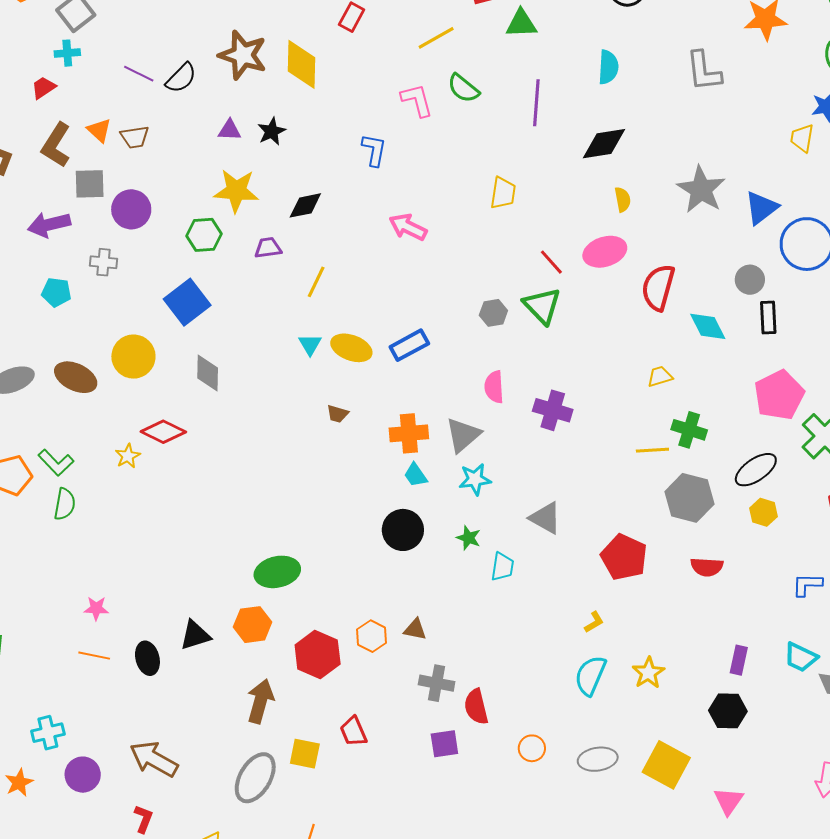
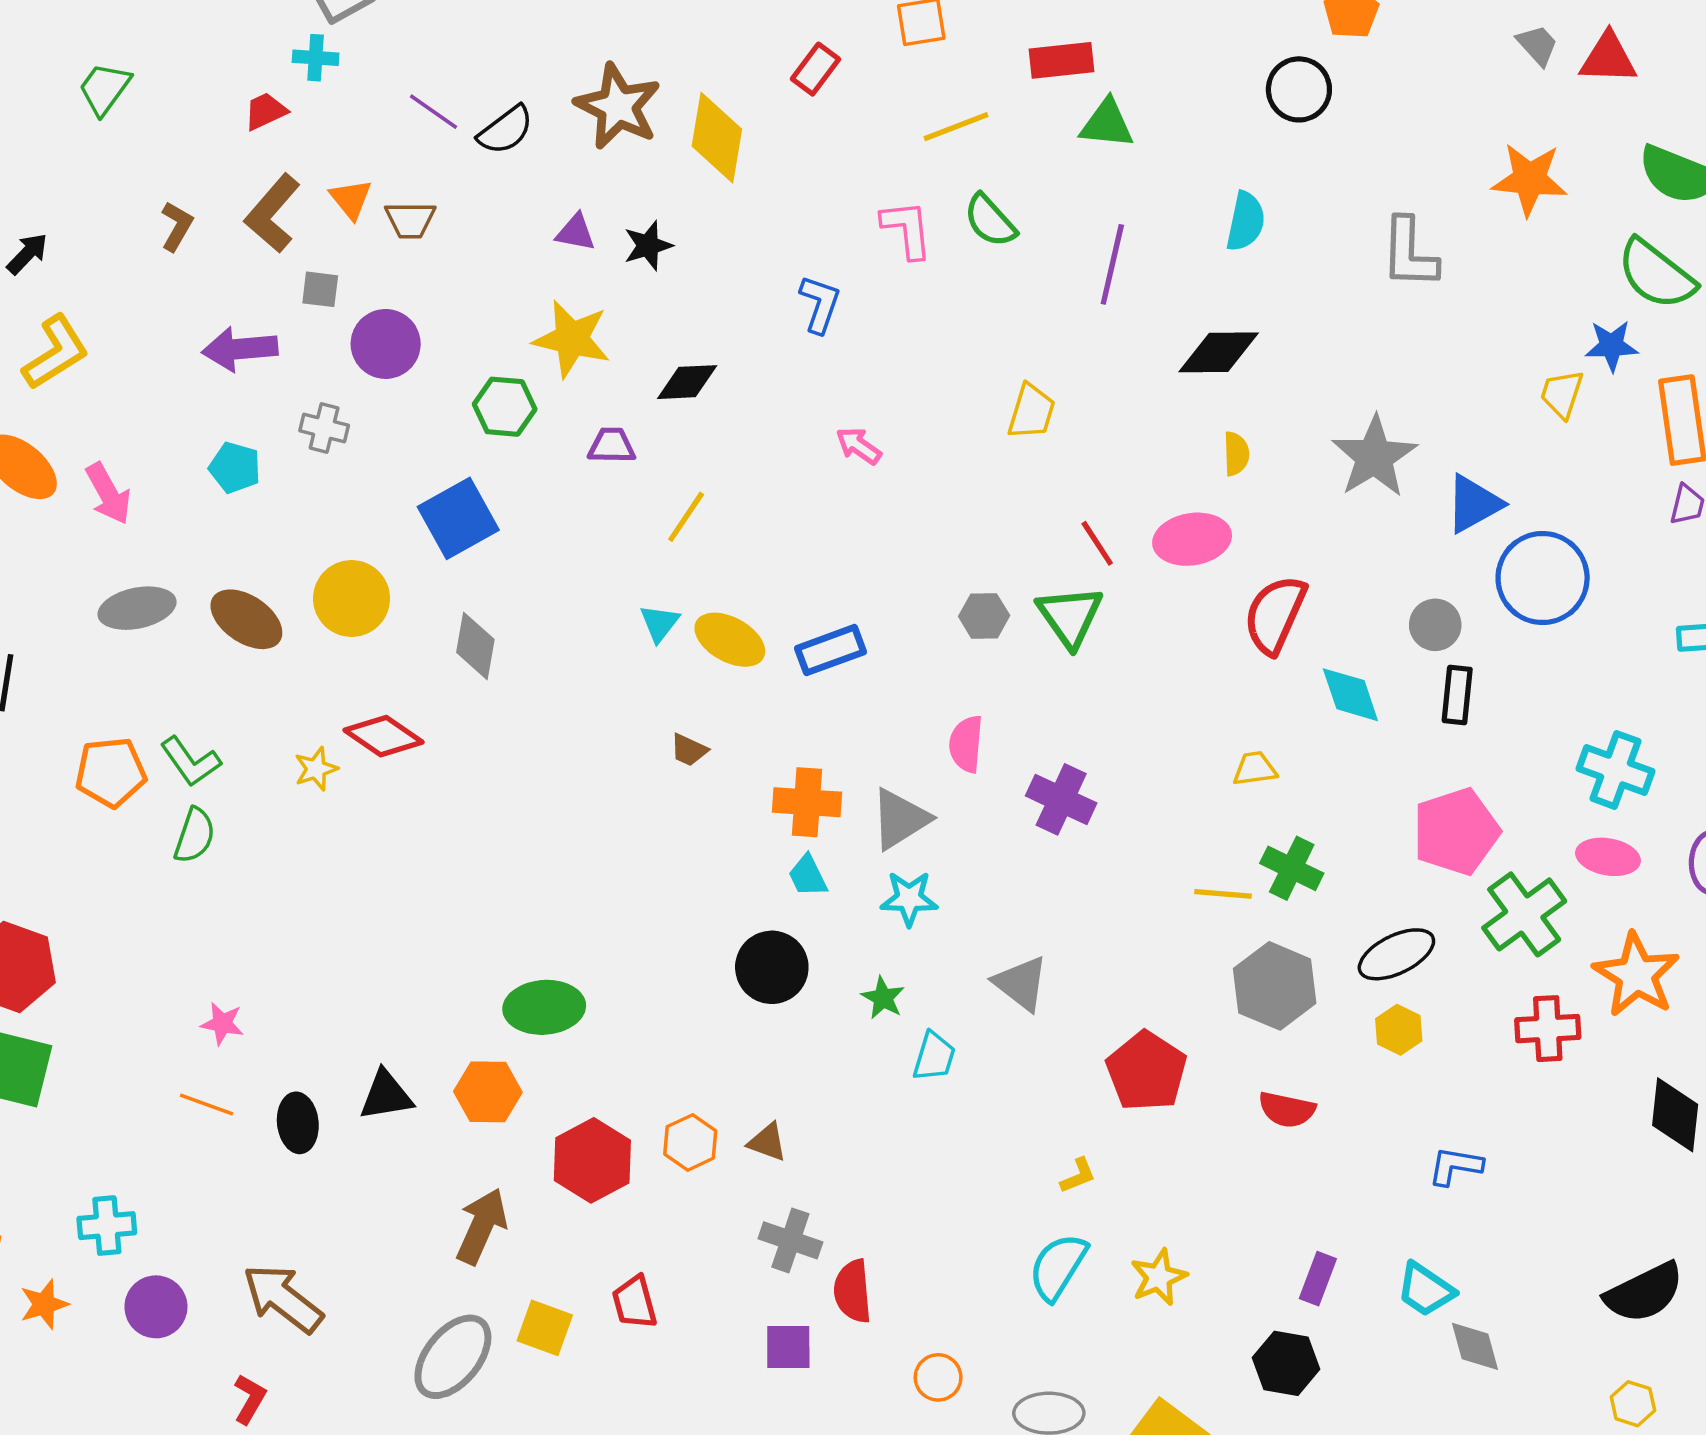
gray square: (90, 184) -> (320, 289), size x0.7
pink arrow: (408, 227) -> (859, 446), size x0.7

